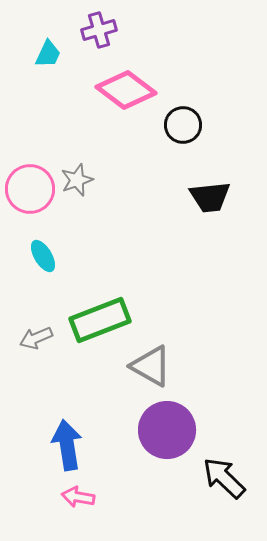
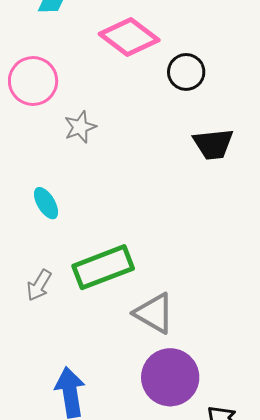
pink circle: (30, 189) -> (33, 81), moved
gray arrow: (36, 338) -> (39, 285), turned -36

